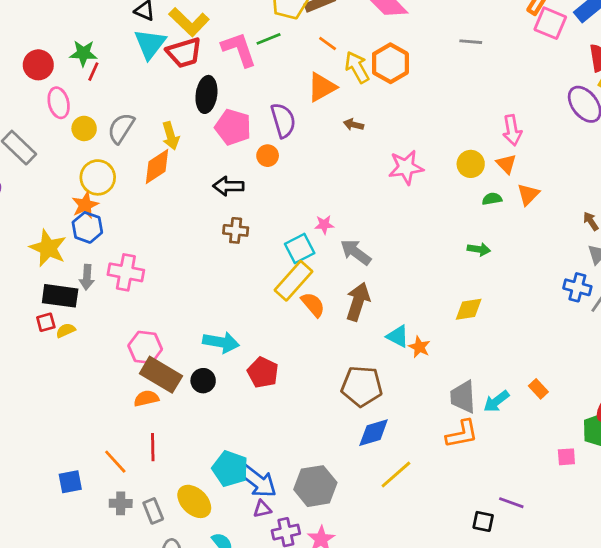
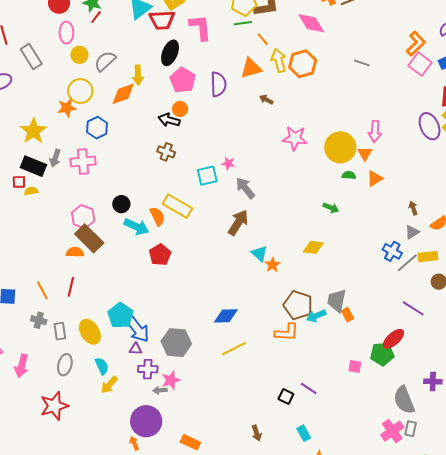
green line: (269, 39) -> (243, 23), moved
orange circle: (268, 156) -> (180, 109), moved
yellow circle: (471, 164) -> (340, 147), size x1.6
blue hexagon: (87, 227) -> (97, 128), moved
pink cross: (126, 272) -> (83, 162), turned -30
yellow rectangle: (294, 281) -> (177, 206), moved, turned 64
orange semicircle: (313, 305) -> (157, 216), moved
black circle: (203, 381) -> (121, 204), moved
brown pentagon: (362, 386) -> (298, 305), moved
gray trapezoid: (463, 397) -> (337, 301), moved

